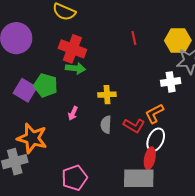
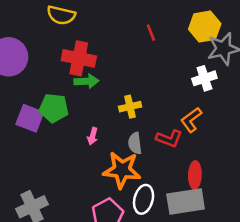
orange star: (32, 138) -> (122, 170), moved
white ellipse: (156, 140) -> (144, 199), moved

